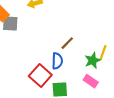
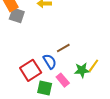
blue semicircle: (57, 61) -> (50, 61), turned -49
pink rectangle: (91, 81) -> (63, 80), moved

